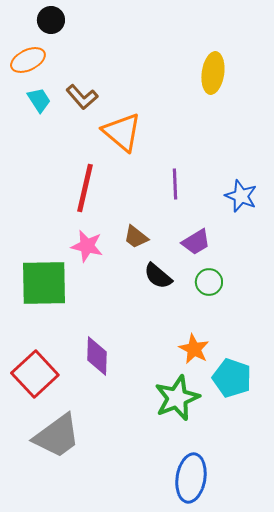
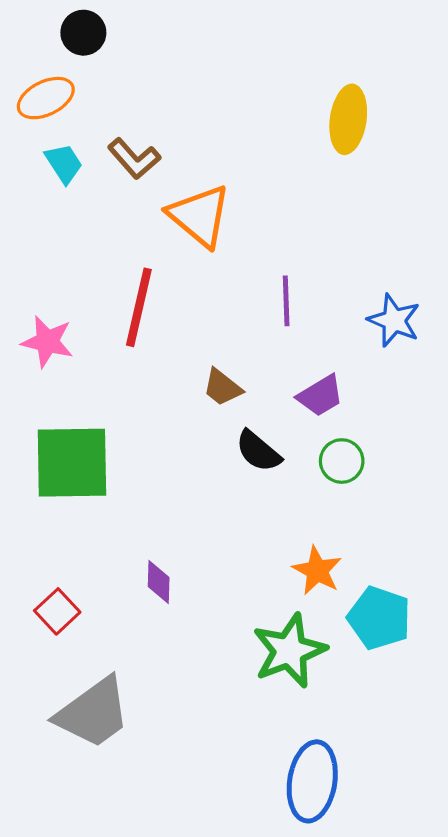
pink star: (87, 246) -> (47, 342), moved
purple diamond: (97, 356) -> (159, 582), size x0.7
red square: (35, 374) -> (57, 611), size x0.6

